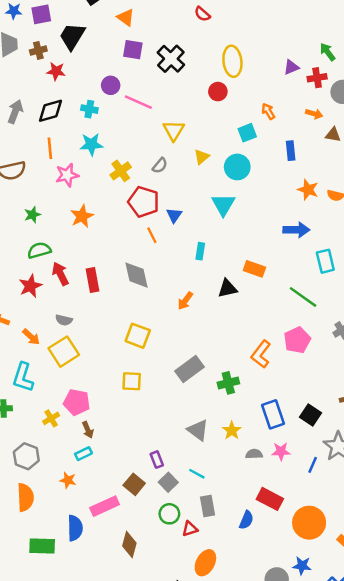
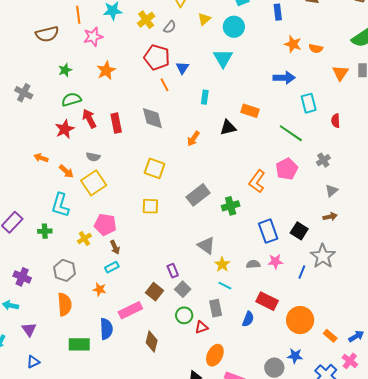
yellow cross: (121, 171) -> (146, 20), moved
yellow star: (232, 430) -> (222, 264), moved
cyan line: (197, 474) -> (225, 286), moved

